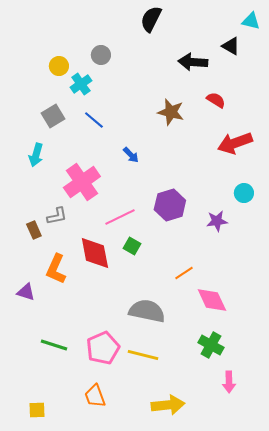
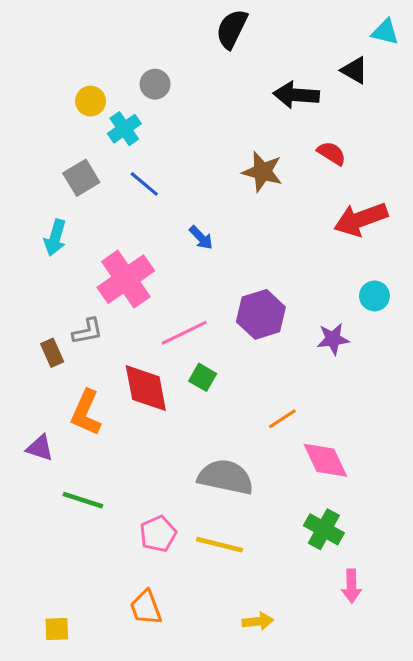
green line: (54, 345) -> (83, 500), moved
pink pentagon: (103, 348) -> (158, 534), size x0.7
yellow arrow: (168, 405) -> (258, 621), size x0.6

